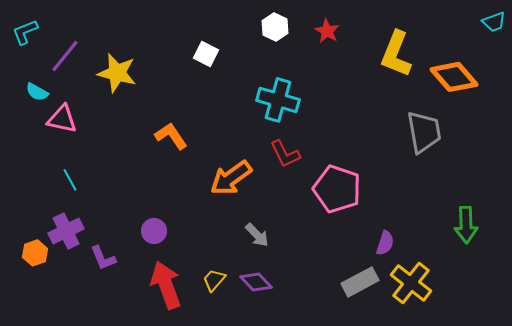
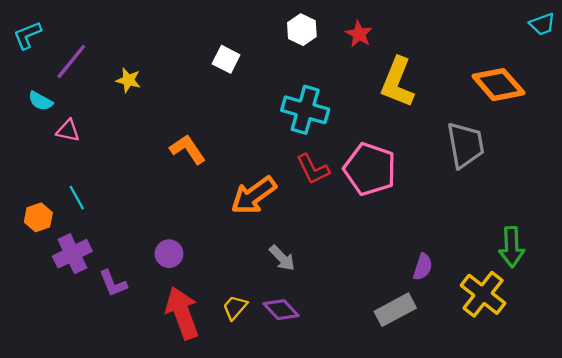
yellow L-shape: (396, 54) -> (397, 82), moved
yellow star: (117, 73) -> (128, 80), size x0.6
pink triangle: (62, 119) -> (68, 131), size x0.7
pink pentagon: (337, 189) -> (370, 169), moved
orange hexagon: (35, 253) -> (38, 217), moved
yellow cross: (411, 283) -> (483, 294), moved

